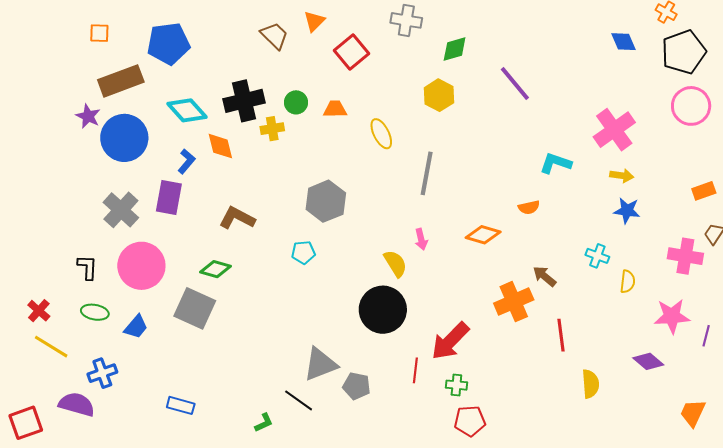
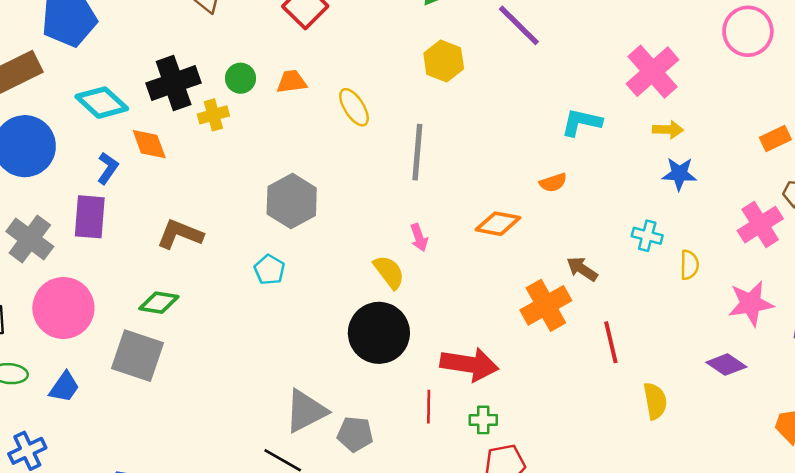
yellow hexagon: (439, 95) -> (444, 61), moved
cyan pentagon: (303, 252) -> (269, 270), turned -30
pink cross: (685, 256) -> (760, 225), turned -36
red arrow: (450, 341) -> (469, 364), turned -120

